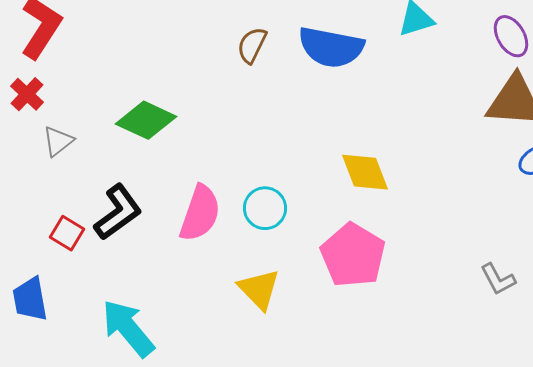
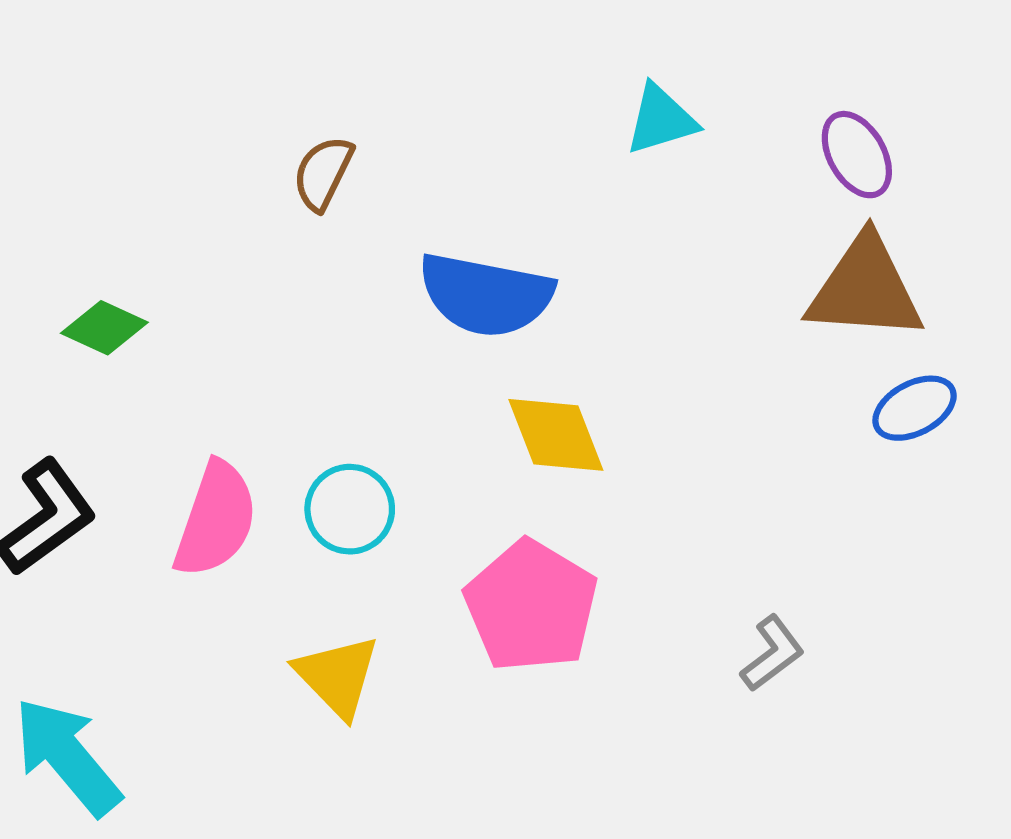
blue semicircle: (331, 47) -> (486, 295), moved
green diamond: (146, 120) -> (104, 328), size x0.7
gray L-shape: (498, 279) -> (772, 653), moved, turned -99

